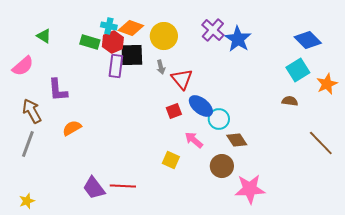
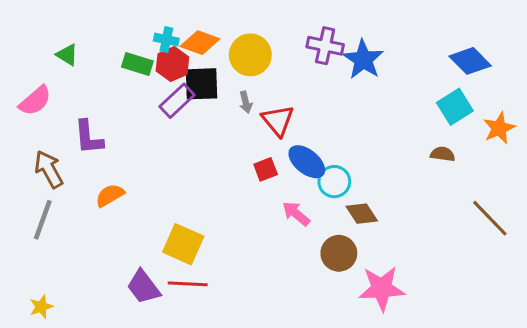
purple cross: (213, 30) -> (325, 46), turned -30
purple rectangle: (116, 66) -> (177, 101), turned 40
yellow square: (171, 160) -> (183, 244), moved, size x1.5

